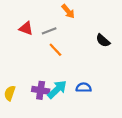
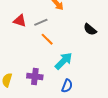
blue semicircle: (84, 88) -> (67, 86), moved, turned 112
cyan arrow: (57, 89) -> (64, 61), moved

